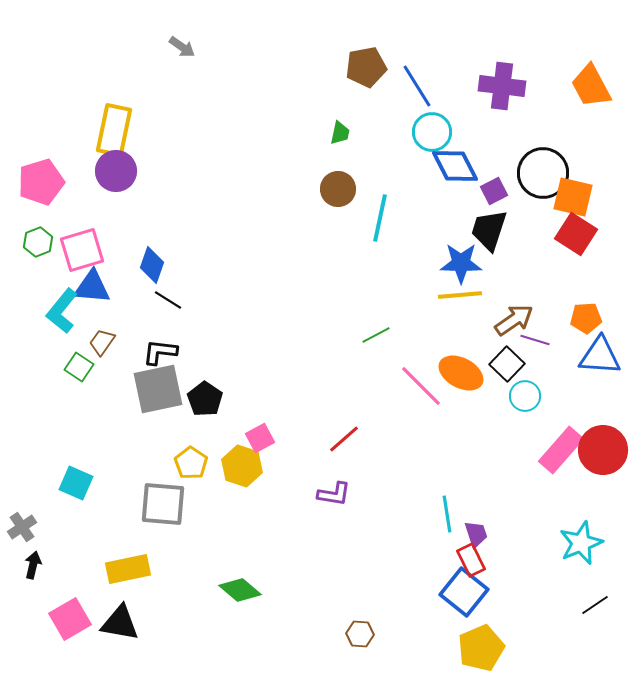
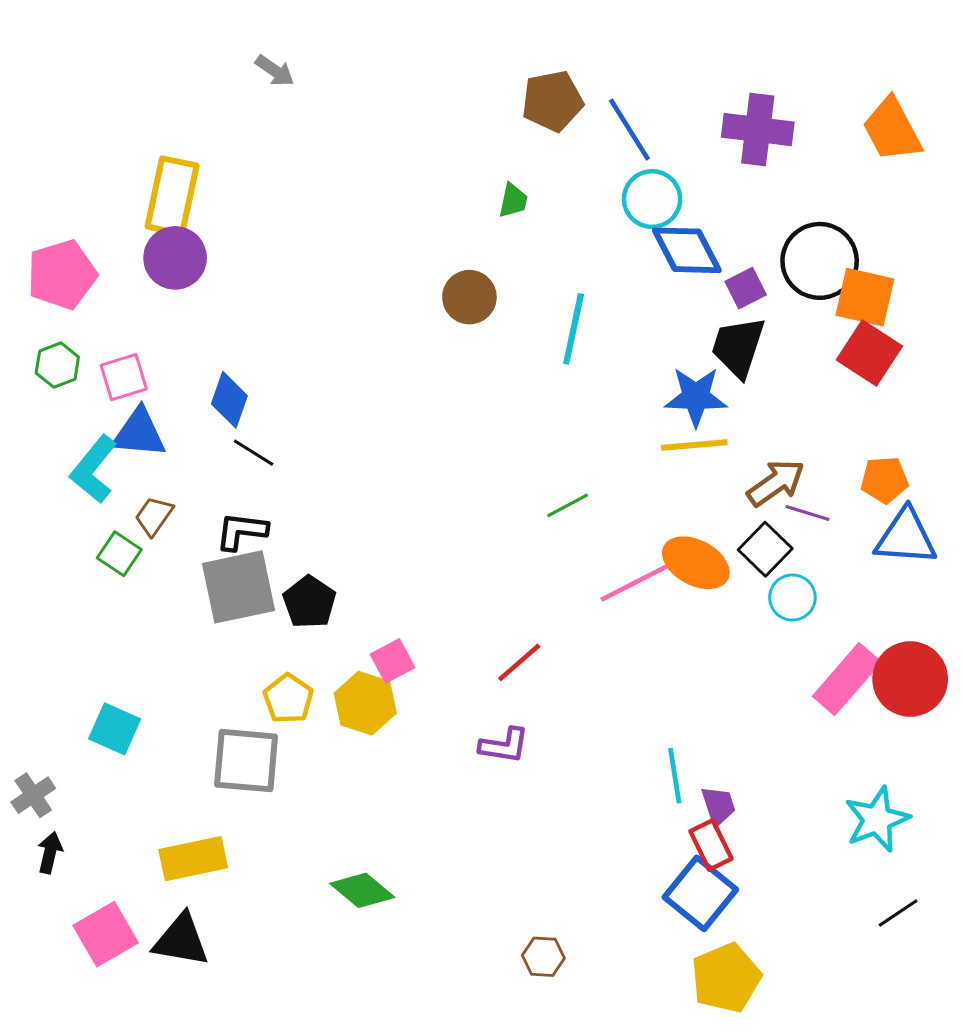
brown circle: (338, 189) -> (469, 297), moved
pink square: (82, 250) -> (124, 377), size x0.7
pink line: (421, 386) -> (635, 582), turned -72

